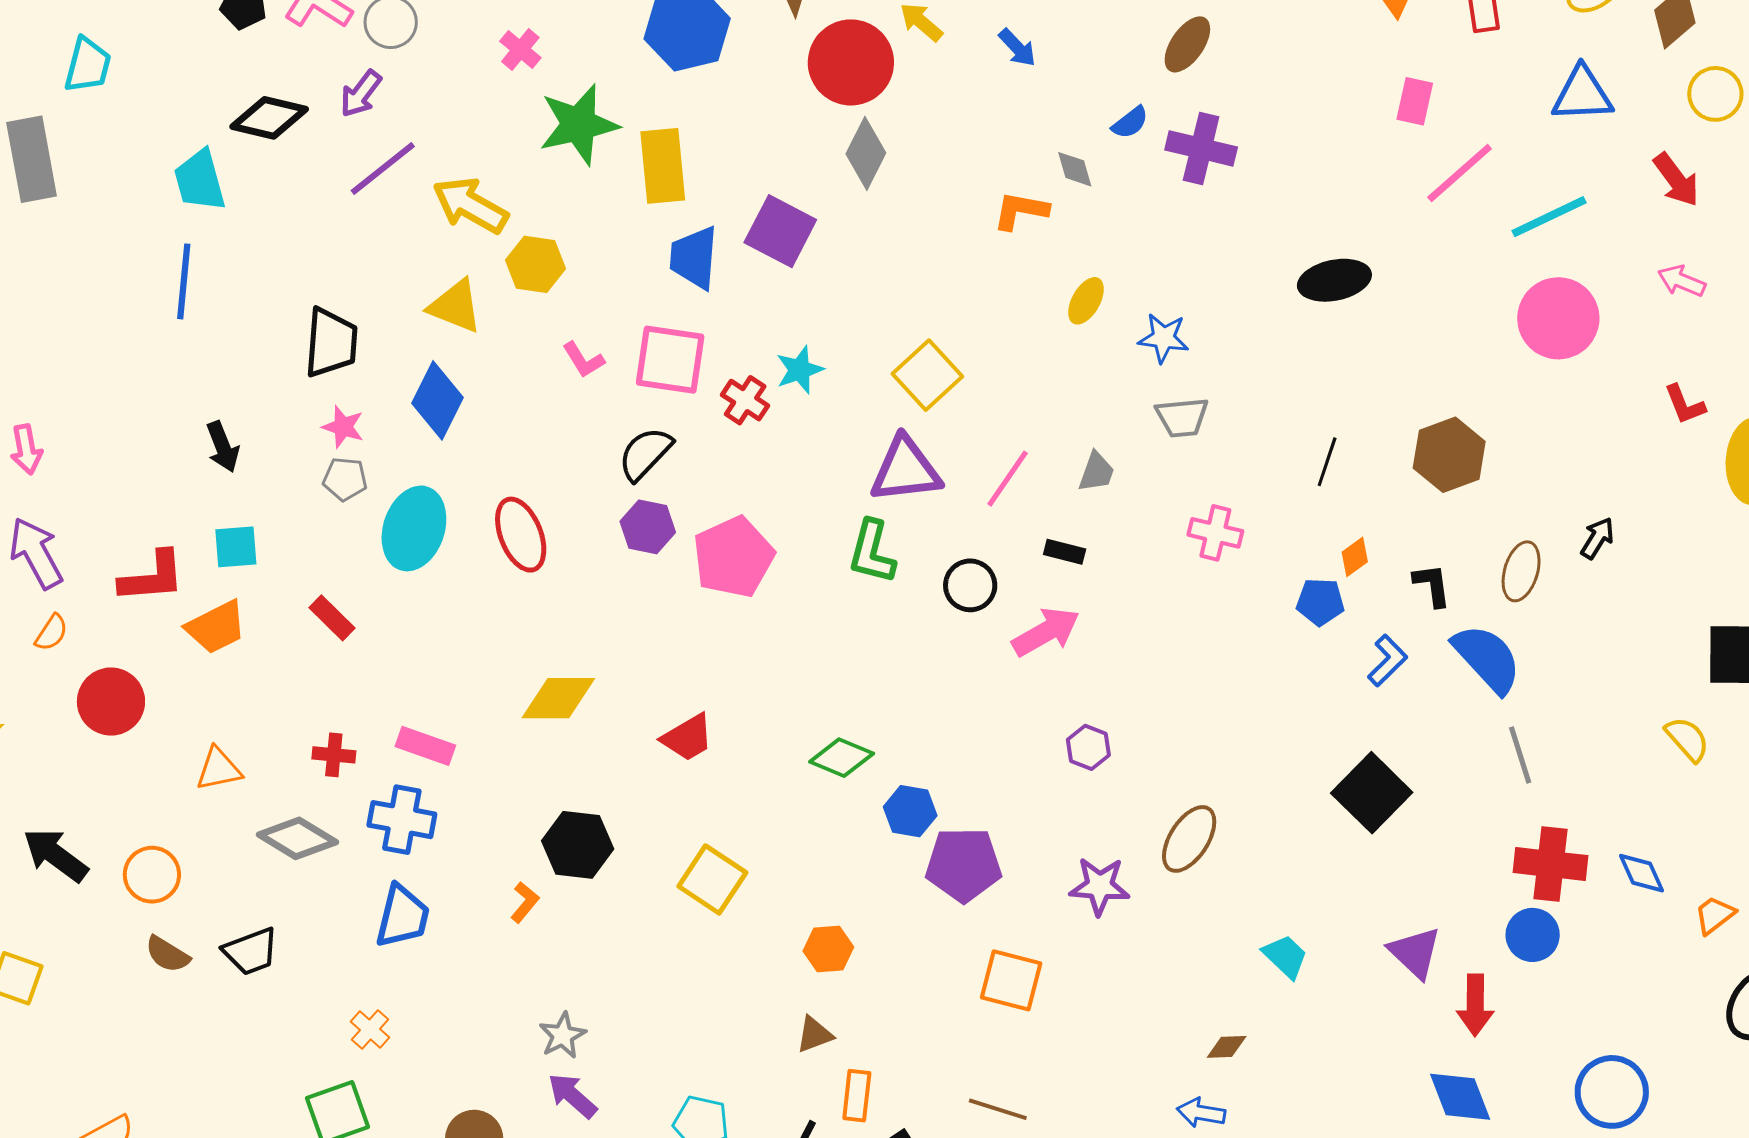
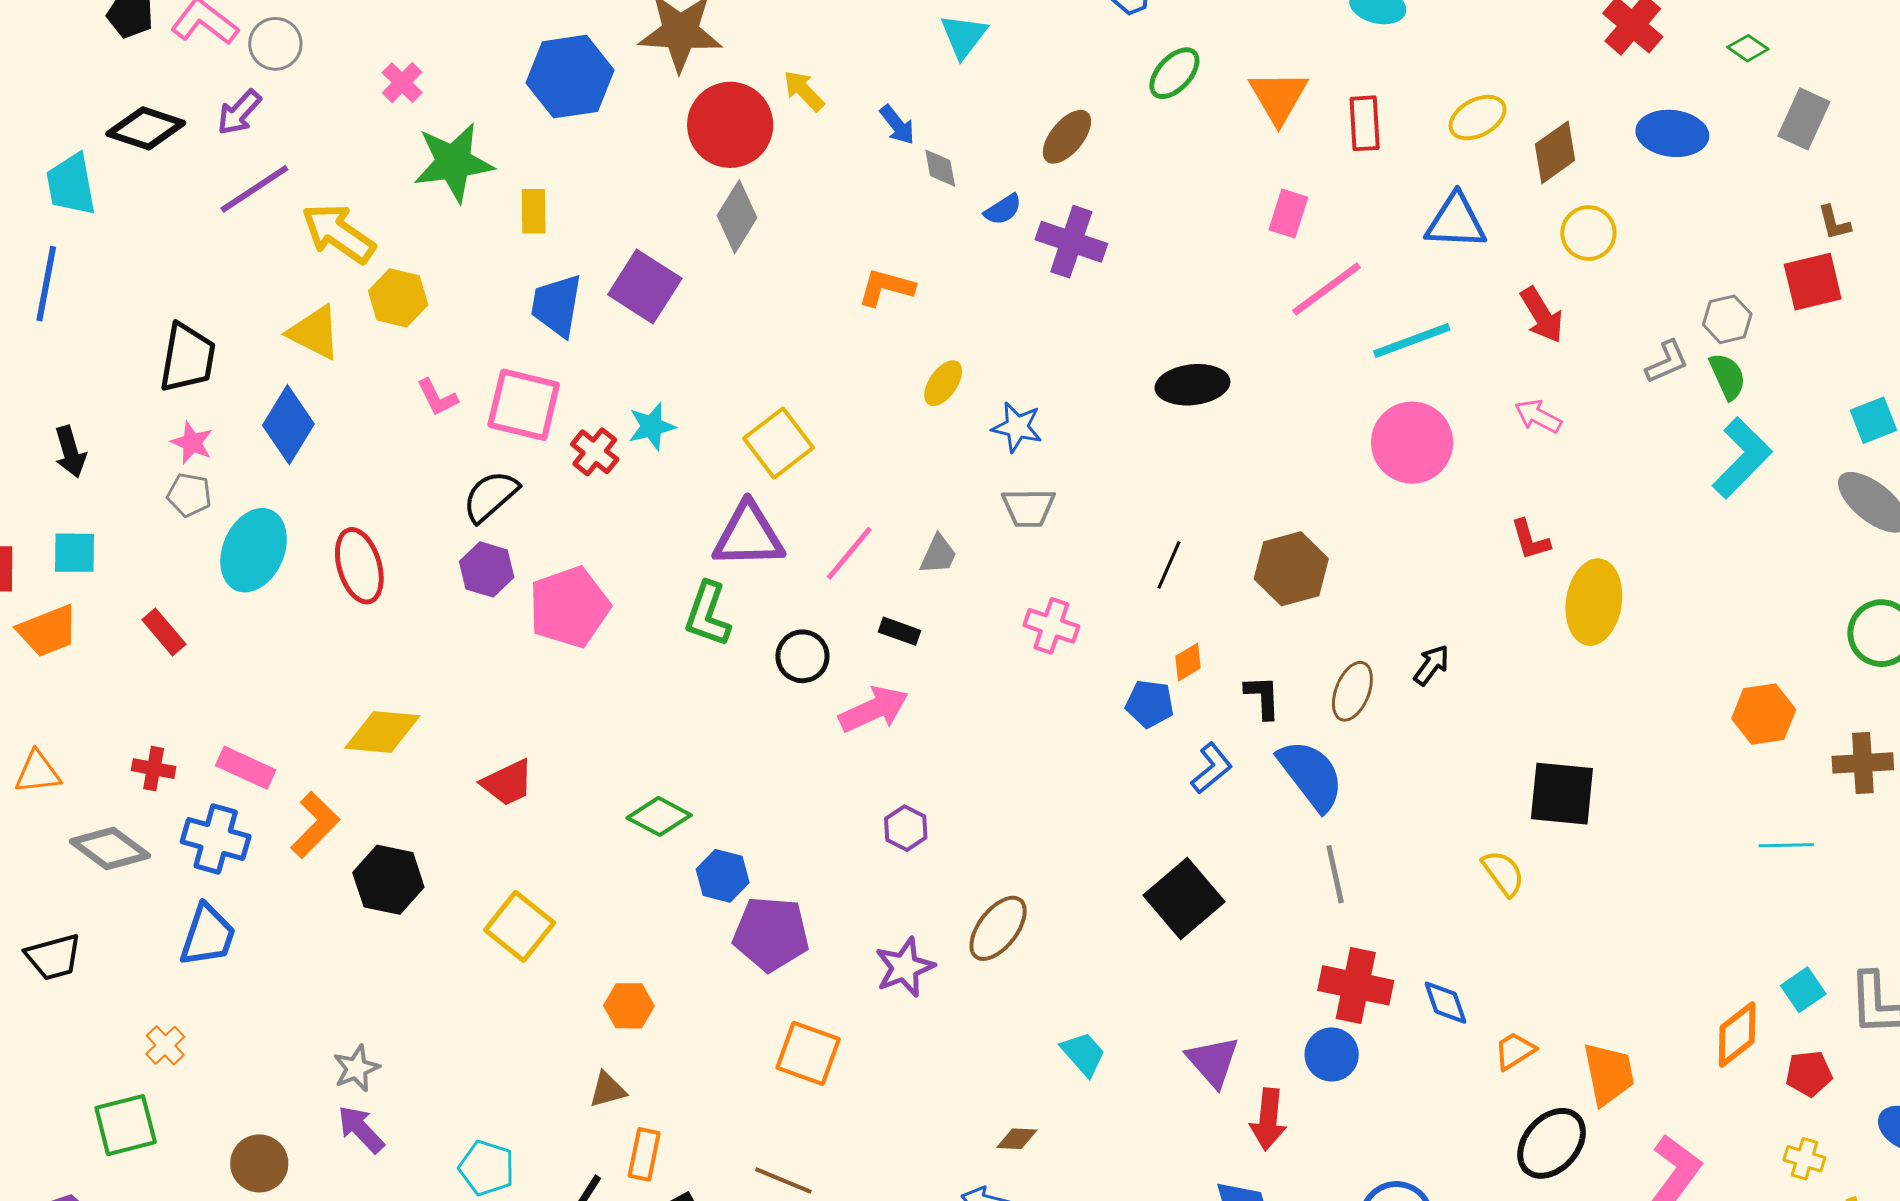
yellow rectangle: (663, 166) -> (534, 211), size x0.6
gray diamond: (1075, 169) -> (940, 168), moved
purple star: (1100, 886) -> (905, 967), turned -30
orange L-shape: (525, 902) -> (315, 825), moved, size x1.6

